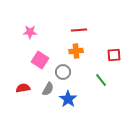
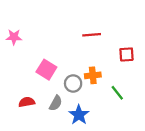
pink star: (30, 32) -> (14, 37), moved
orange cross: (76, 51) -> (93, 75), moved
red square: (114, 55) -> (126, 54), moved

